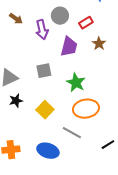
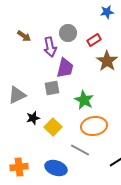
brown star: (99, 44) -> (107, 61), size x1.5
purple trapezoid: (69, 47) -> (65, 68), moved
black star: (16, 101) -> (33, 118), moved

